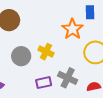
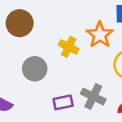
yellow cross: (46, 52) -> (69, 47), moved

